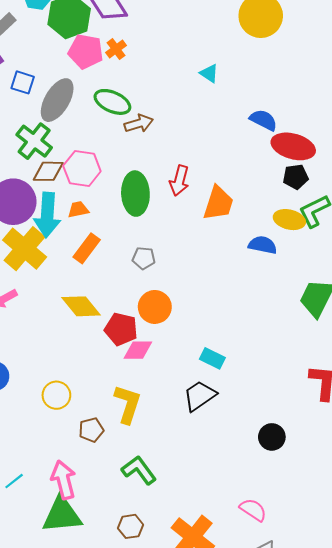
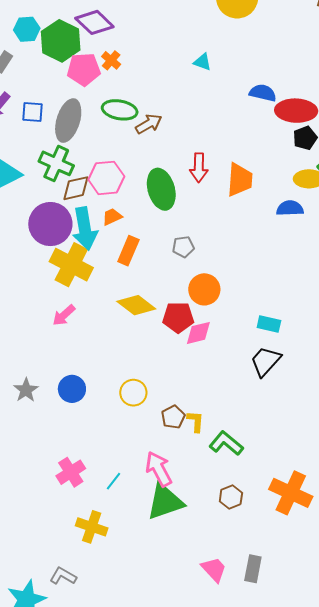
yellow L-shape: (128, 404) -> (196, 421), moved, size x0.6

